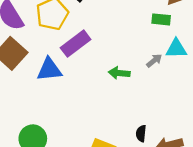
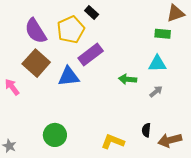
cyan triangle: (176, 49) -> (157, 64), moved
gray arrow: (154, 61) -> (156, 92), moved

